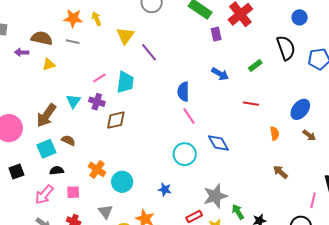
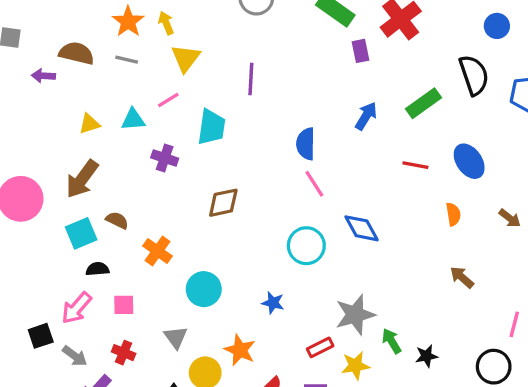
orange star: (73, 18) -> (128, 22), turned 30
yellow triangle: (125, 36) -> (186, 58), moved
purple line: (149, 52) -> (251, 79), turned 42
yellow triangle: (49, 64) -> (89, 124), moved
green rectangle: (255, 66) -> (424, 103), size x1.5
blue arrow: (220, 74) -> (366, 116), turned -90
pink line: (99, 78) -> (168, 100), moved
cyan triangle: (74, 101) -> (133, 120), moved, turned 49
blue ellipse: (300, 109) -> (469, 161), moved, turned -75
brown diamond: (116, 120) -> (223, 203), moved
orange cross: (97, 169) -> (157, 251), moved
black square: (16, 171) -> (41, 336), moved

